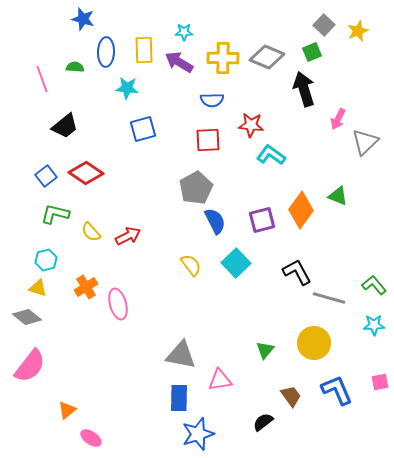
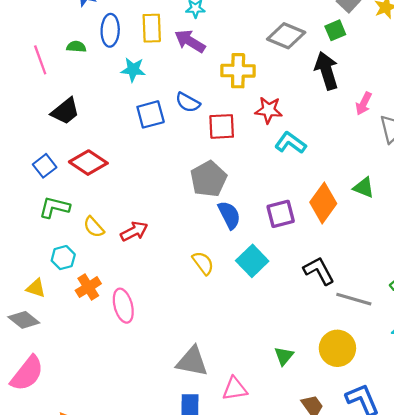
yellow cross: (223, 58) -> (238, 71), moved
blue semicircle: (212, 100) -> (188, 102), moved, turned 30
cyan hexagon: (46, 260) -> (63, 258), moved

